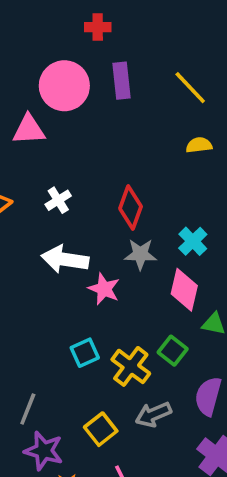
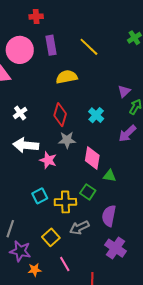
yellow semicircle: (199, 145) -> (67, 77), moved, size x1.5
cyan cross: (193, 241) -> (96, 115), moved
yellow cross: (131, 366) -> (65, 202), turned -35

